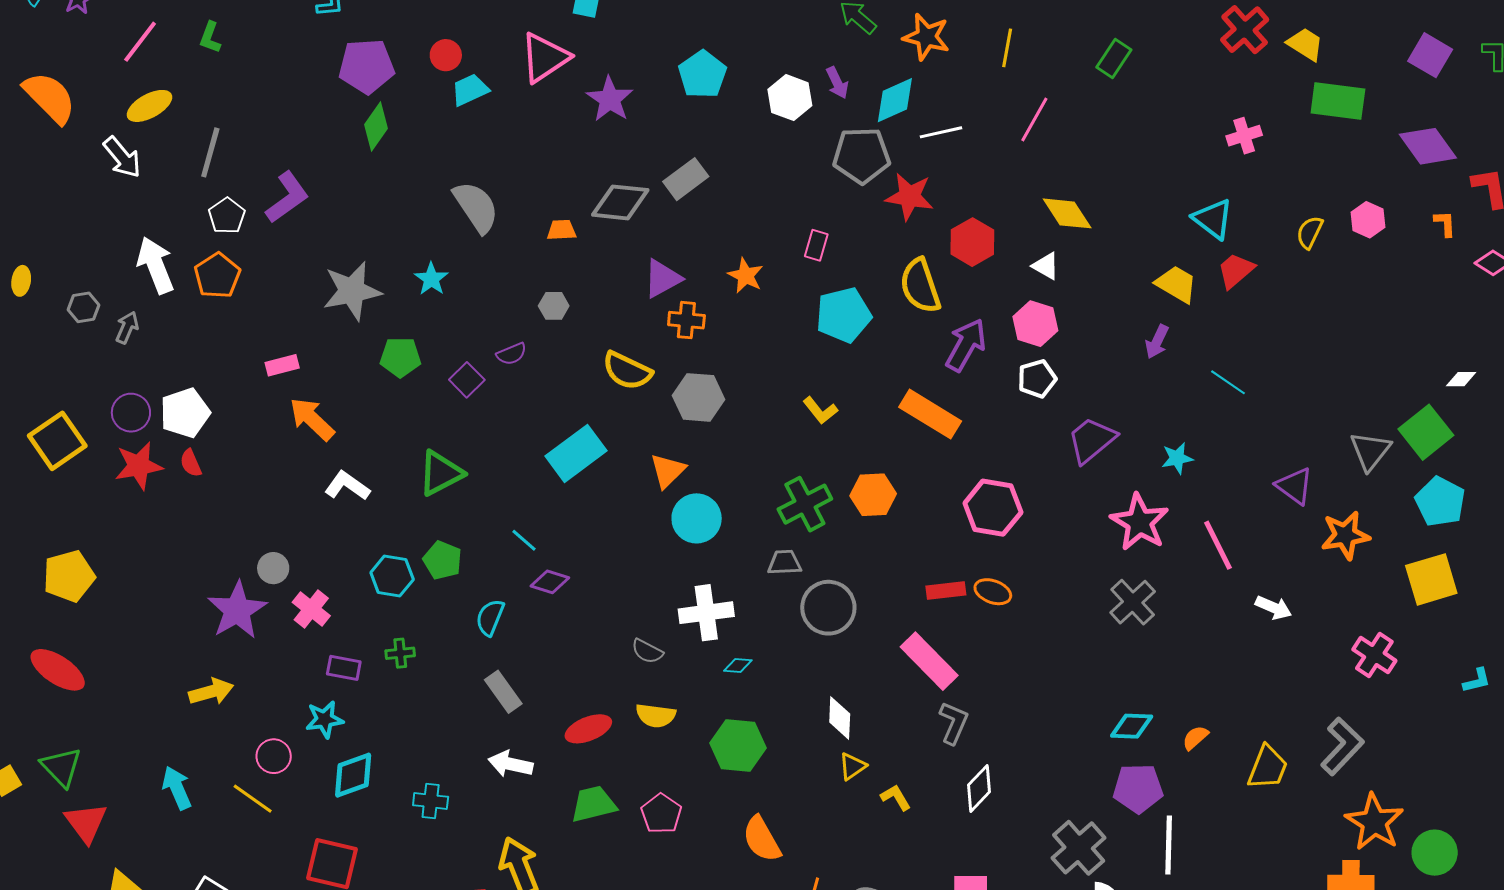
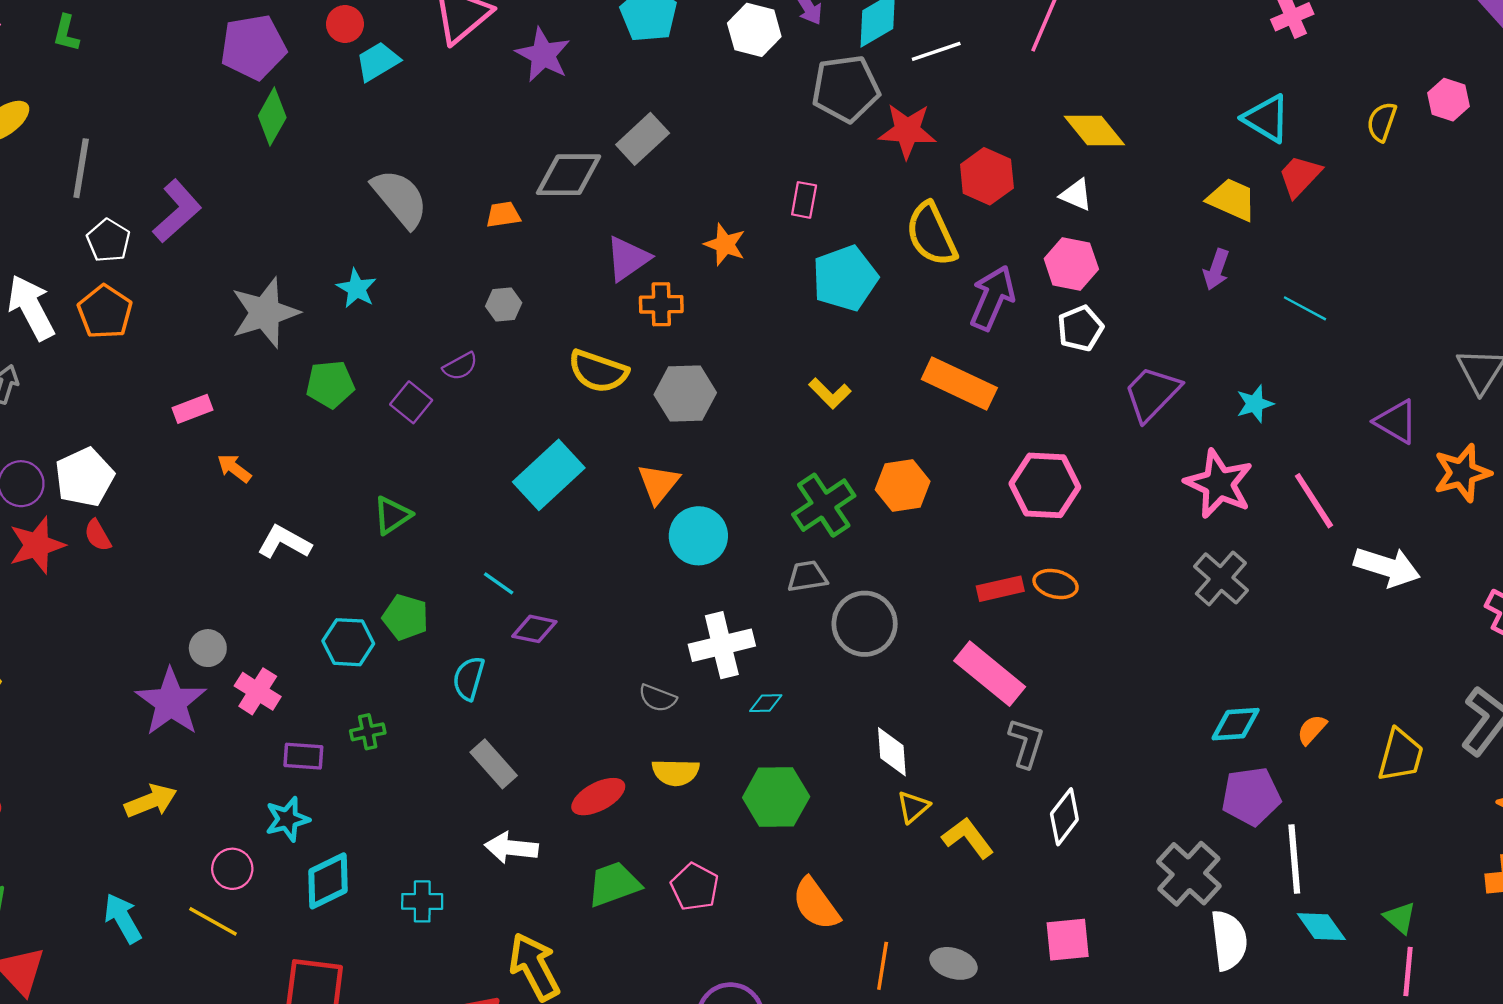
orange arrow: (312, 419) -> (234, 468), size x0.6
green triangle: (441, 473) -> (392, 515), size x0.7
white arrow: (1274, 608) -> (1387, 567), size x1.5
yellow L-shape: (896, 797) -> (968, 838), size x1.4

